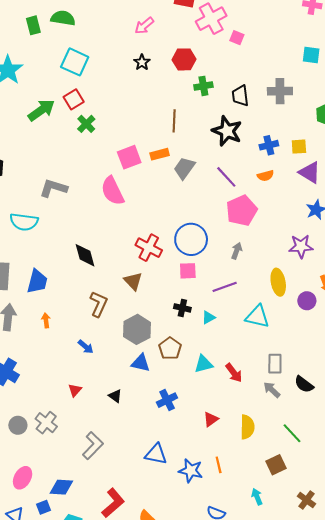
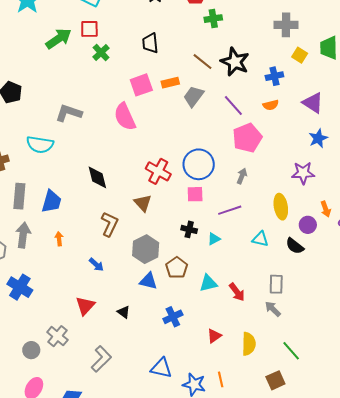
black trapezoid: (240, 96) -> (150, 43), moved
red square: (74, 99) -> (89, 29), turned 30
brown line: (174, 121) -> (203, 62), moved, turned -55
yellow square: (299, 147) -> (300, 55), moved, turned 35
cyan triangle: (257, 317) -> (260, 239), size x0.7
black semicircle: (304, 384) -> (295, 246), moved
red triangle: (75, 390) -> (85, 306), size x1.5
gray circle: (18, 425) -> (31, 350), moved

